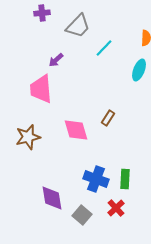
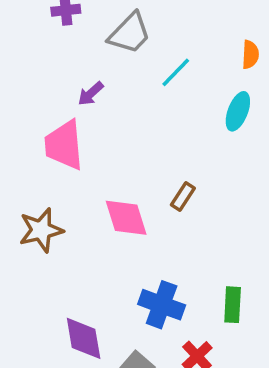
green rectangle: (125, 179) -> (233, 305), moved

